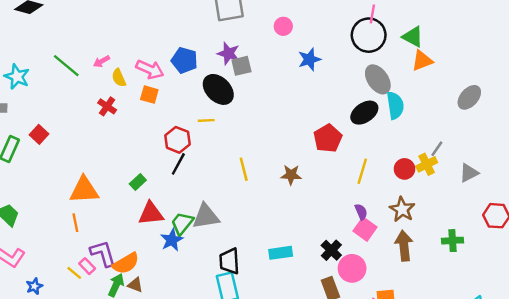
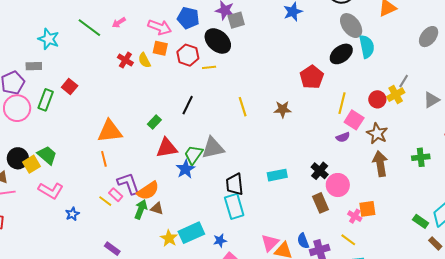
yellow semicircle: (119, 78) -> (144, 60), moved
red hexagon: (178, 140) -> (188, 55), moved
purple semicircle: (361, 212) -> (343, 137), turned 96
pink square: (365, 229) -> (354, 120), moved

